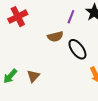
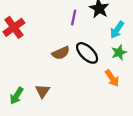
brown semicircle: (55, 37) -> (61, 53), moved

